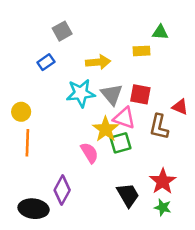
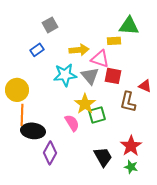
green triangle: (160, 32) -> (129, 26), size x1.5
yellow circle: (21, 112) -> (17, 90), size x1.5
pink triangle: (124, 118) -> (100, 59), moved
black ellipse: (34, 209) -> (33, 131), moved

